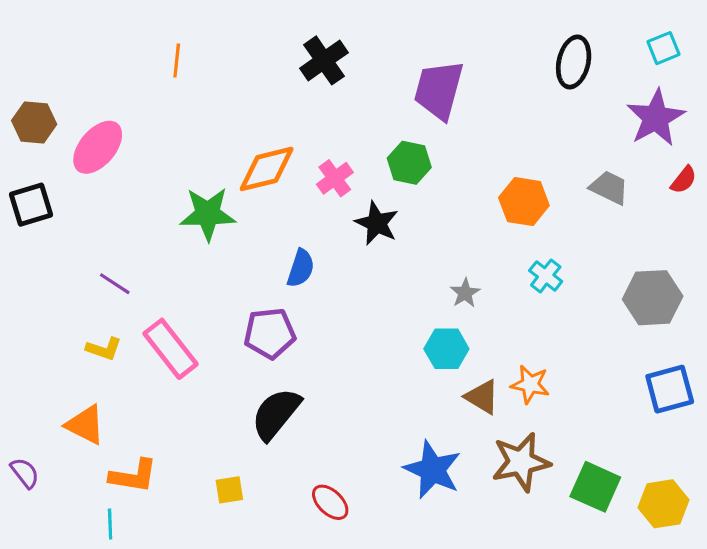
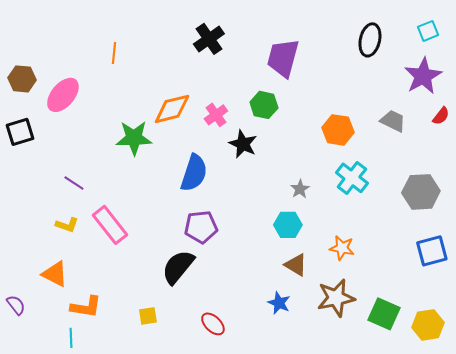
orange line: (177, 60) -> (114, 53), moved
blue semicircle: (301, 268) -> (194, 173), size x1.5
cyan cross: (546, 276) -> (352, 178), size x1.5
purple pentagon: (270, 333) -> (201, 227), moved
brown triangle: (482, 397) -> (296, 265), moved
blue star: (432, 470) -> (279, 303), size x0.6

